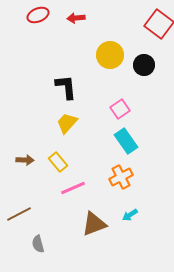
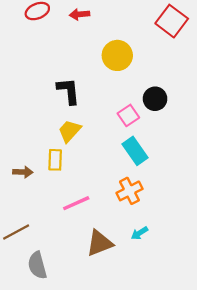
black circle: (144, 65) -> (155, 99), moved
yellow rectangle: (58, 162) -> (55, 160), moved, turned 42
gray semicircle: (38, 244) -> (37, 265), size x1.4

